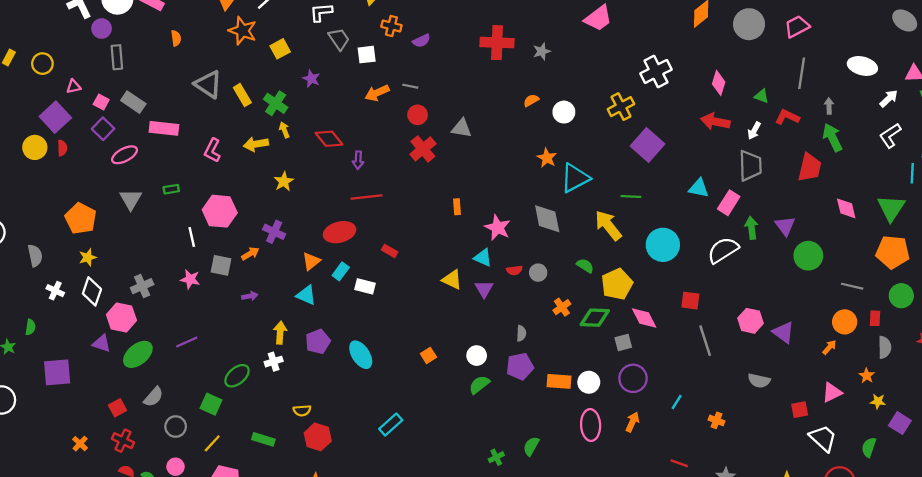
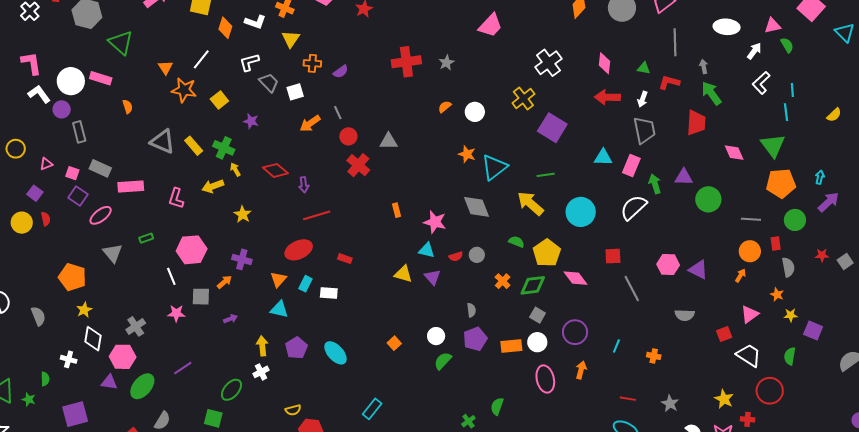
gray line: (410, 86) -> (338, 113), turned 64
purple square: (55, 117) -> (35, 193), size x0.6
purple triangle: (785, 226) -> (684, 177), turned -42
white cross: (55, 291) -> (69, 359), moved
gray square: (623, 342) -> (538, 315), moved, turned -35

